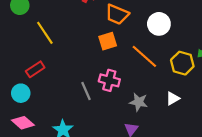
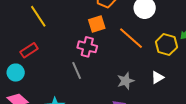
pink cross: (109, 80) -> (87, 47), moved
gray star: (139, 102) -> (126, 81), turned -30

